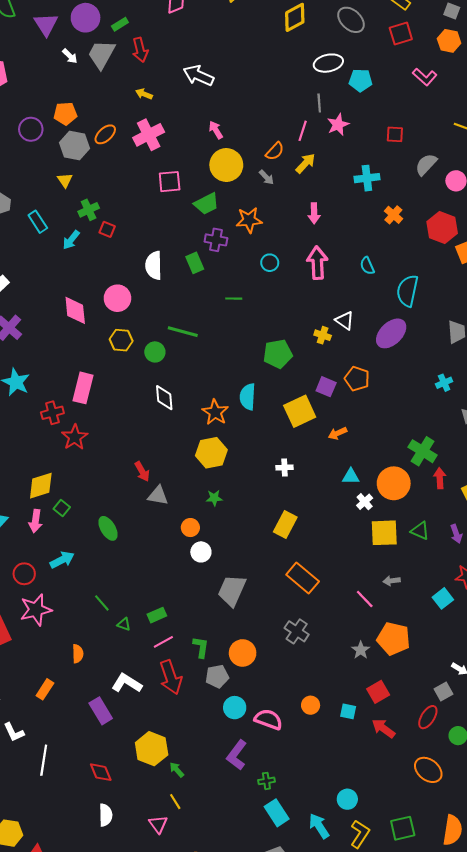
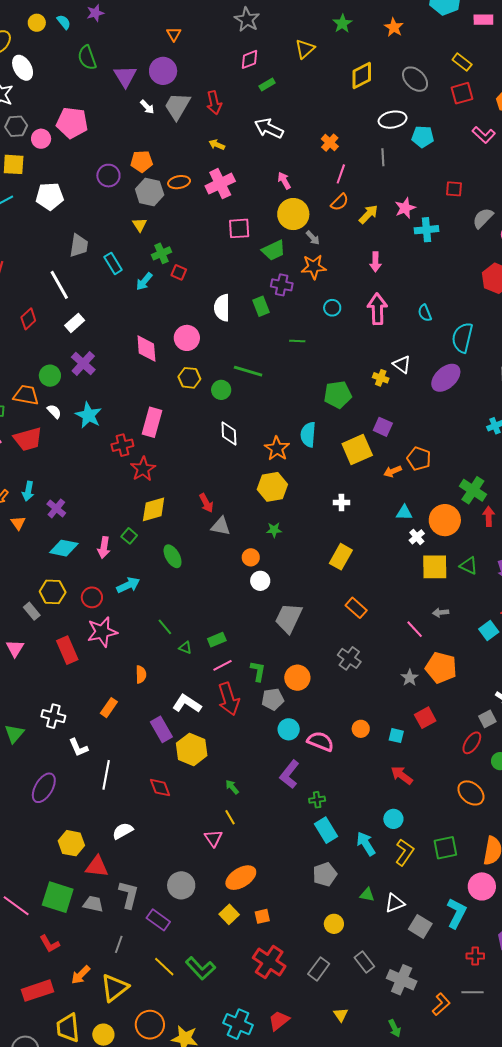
green rectangle: (120, 24) -> (267, 84), moved
pink star: (338, 125) -> (405, 208), moved
pink line: (303, 131) -> (341, 174), moved
orange ellipse: (105, 134) -> (179, 182), turned 30
gray arrow: (266, 177) -> (313, 238), moved
orange cross: (393, 215) -> (330, 143), moved
orange pentagon: (357, 379) -> (419, 459), moved
yellow diamond: (41, 486) -> (154, 509), moved
orange rectangle: (303, 578) -> (356, 608), size x0.7
red arrow: (383, 728) -> (402, 775), moved
yellow hexagon: (152, 749) -> (192, 749), moved
white semicircle: (106, 815) -> (123, 831), moved, turned -120

